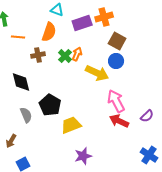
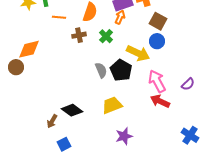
orange arrow: (77, 54) -> (120, 17), moved
black diamond: (21, 82) -> (72, 110), moved, turned -40
black pentagon: (50, 105) -> (121, 70), moved
gray semicircle: (26, 115) -> (101, 70), moved
purple semicircle: (147, 116) -> (188, 84), moved

